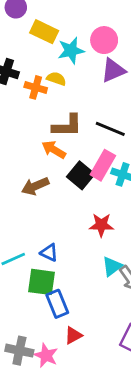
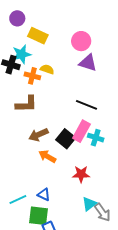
cyan star: (71, 51) -> (22, 54), moved
purple triangle: (113, 70) -> (88, 63), turned 42
brown L-shape: (67, 126) -> (26, 104), moved
orange arrow: (54, 150) -> (47, 156), moved
brown arrow: (35, 186) -> (39, 135), moved

